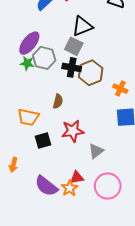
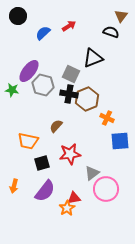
black triangle: (82, 26) -> (93, 58), moved
green star: (27, 63) -> (12, 90), moved
orange cross: (120, 89) -> (107, 118), moved
brown semicircle: (58, 101) -> (56, 126), turned -152
purple semicircle: (46, 186) -> (45, 191), moved, turned -90
pink circle: (108, 186) -> (106, 189), moved

